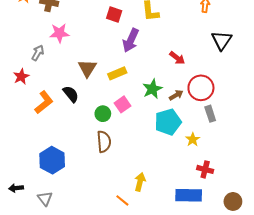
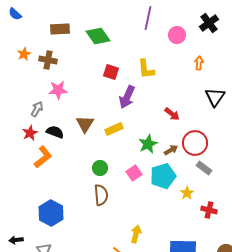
red star: (21, 77) -> (30, 133), moved
black semicircle: (71, 94) -> (55, 132), moved, turned -30
pink square: (122, 104) -> (134, 173), moved
gray rectangle: (210, 114) -> (204, 168), turned -35
red cross: (205, 169) -> (209, 210), moved

